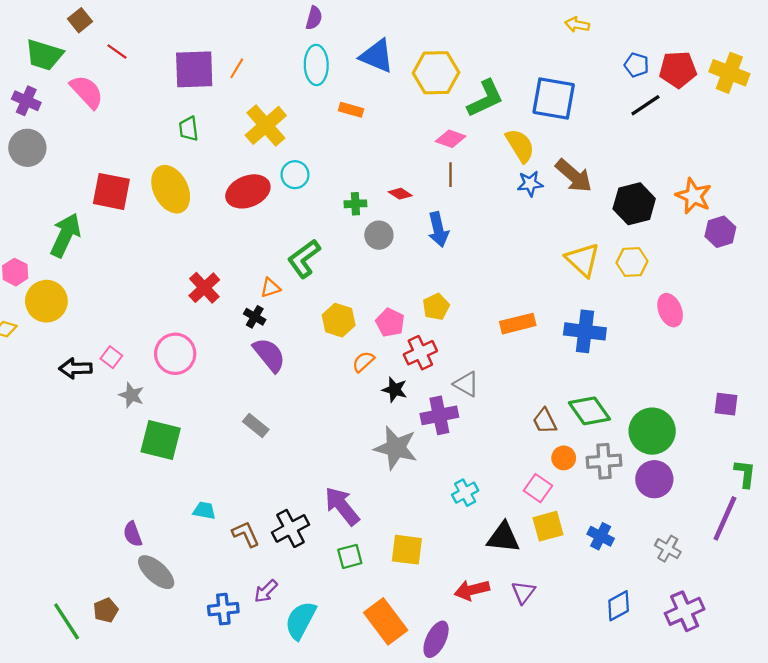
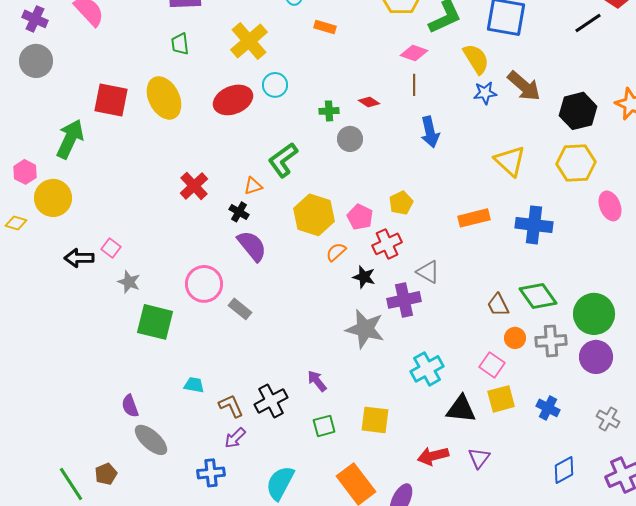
blue arrow: (438, 230) -> (430, 132), moved
yellow triangle: (583, 260) -> (510, 161), moved
yellow hexagon: (632, 262) -> (576, 163), size x1.4
yellow hexagon: (339, 320) -> (314, 215), size x1.4
pink circle: (175, 354) -> (204, 284), moved
cyan cross: (465, 493) -> (427, 369), size x1.4
purple arrow: (342, 506) -> (317, 381), size x0.6
purple arrow: (266, 591) -> (235, 438), moved

